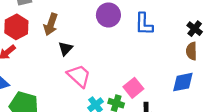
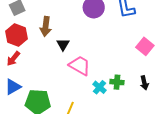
pink square: (133, 88) -> (145, 46), moved

